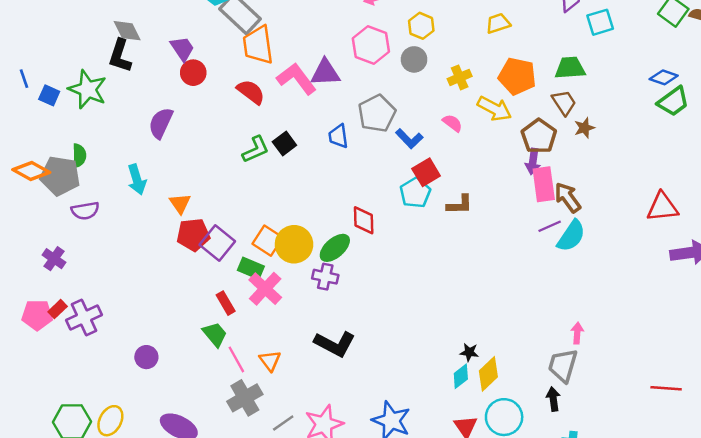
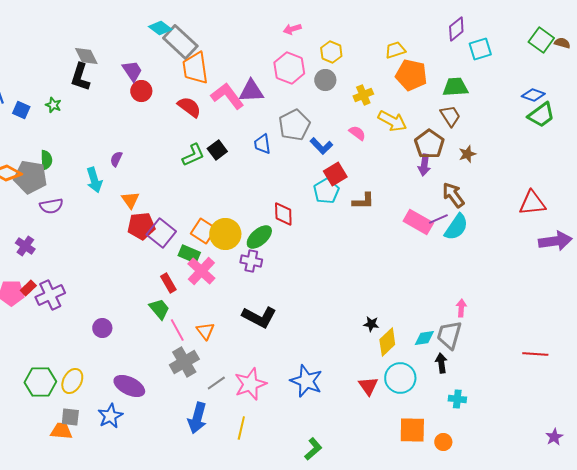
orange pentagon: (517, 76) -> (411, 75), moved
green star: (88, 89) -> (53, 105), size x0.5
purple semicircle: (161, 123) -> (116, 159), moved, size x0.6
brown star: (584, 128) -> (467, 154), moved
pink rectangle: (544, 184) -> (418, 222), moved, turned -52
cyan diamond: (461, 376) -> (424, 338), moved, turned 30

